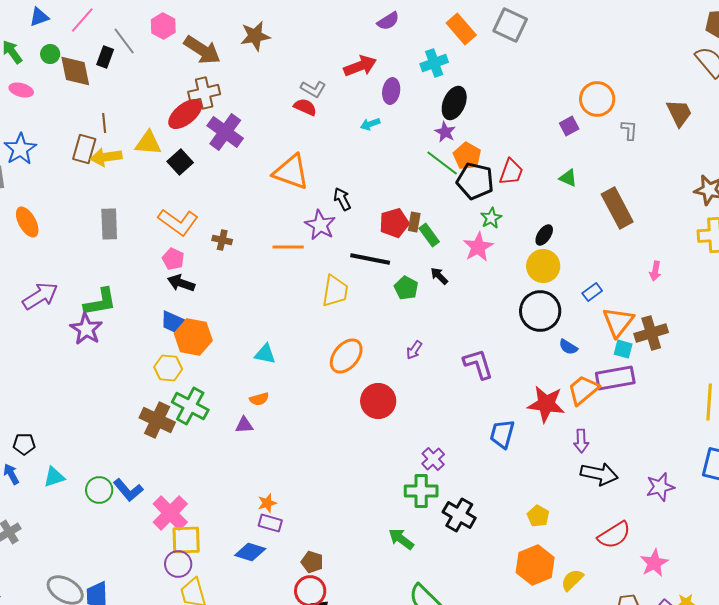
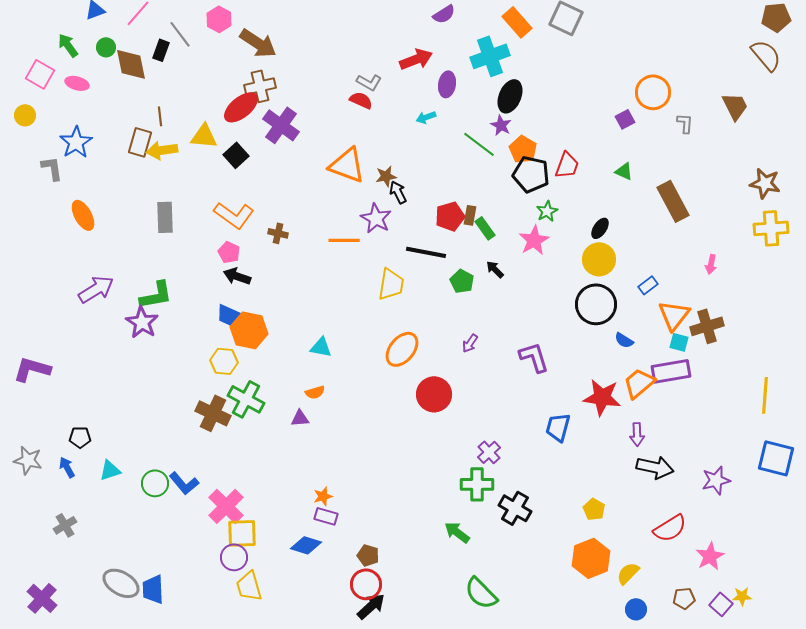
brown star: (255, 36) -> (386, 176), moved, size x0.7
cyan cross: (434, 63) -> (490, 56), size x1.4
green line: (442, 163) -> (479, 144), moved

